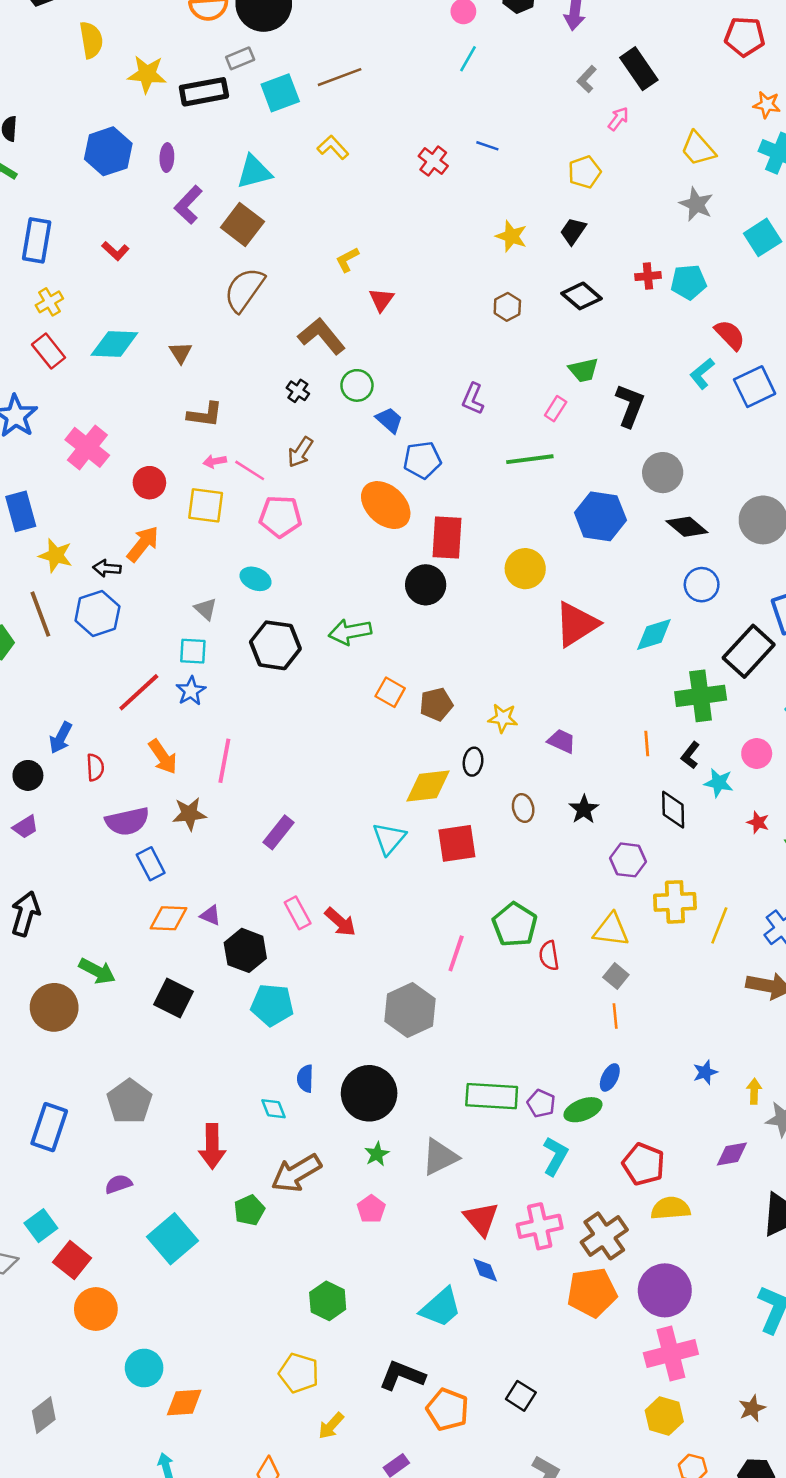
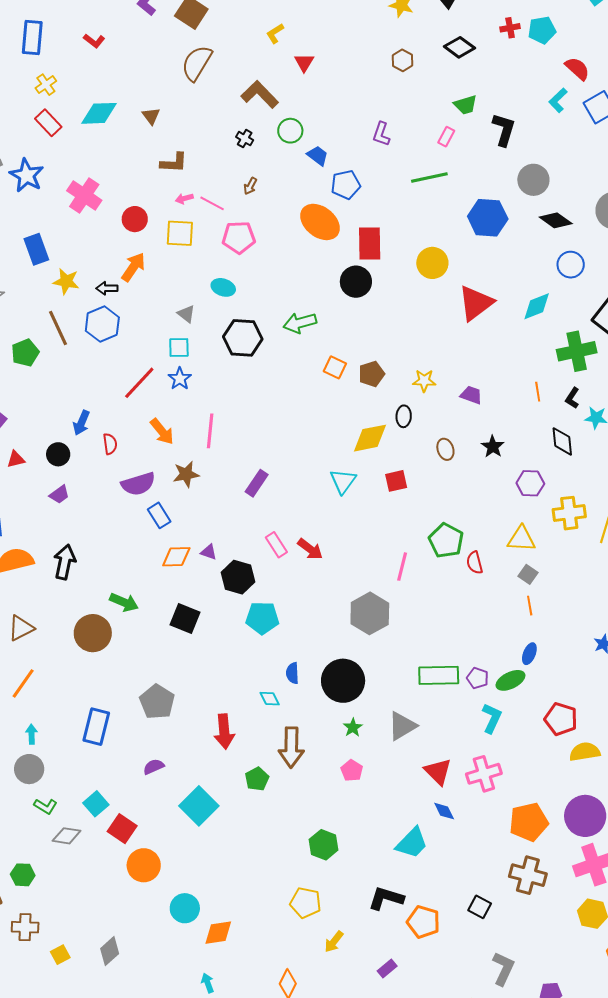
brown arrow: (300, 452) -> (250, 186), size x0.7
red square: (457, 843) -> (396, 481), size x0.7
brown arrow: (296, 1173) -> (291, 747), turned -54
brown cross: (604, 1236) -> (528, 875), moved, turned -36

